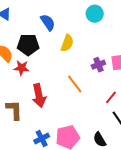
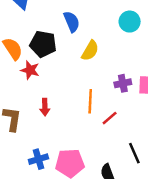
orange line: (75, 84) -> (90, 101), turned 30
red arrow: (39, 96) -> (45, 107), size x0.6
red line: (111, 97) -> (110, 118), moved

